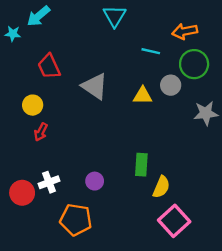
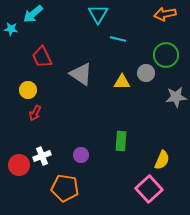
orange arrow: (185, 31) -> (165, 14), moved
cyan line: (151, 51) -> (118, 39), moved
yellow semicircle: (161, 187) -> (162, 160), moved

